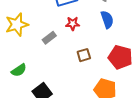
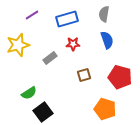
green semicircle: (19, 70) -> (29, 93), moved

